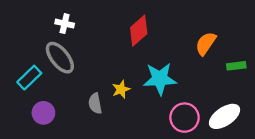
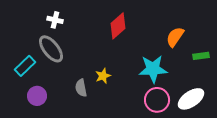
cyan star: (160, 79) -> (153, 69), moved

